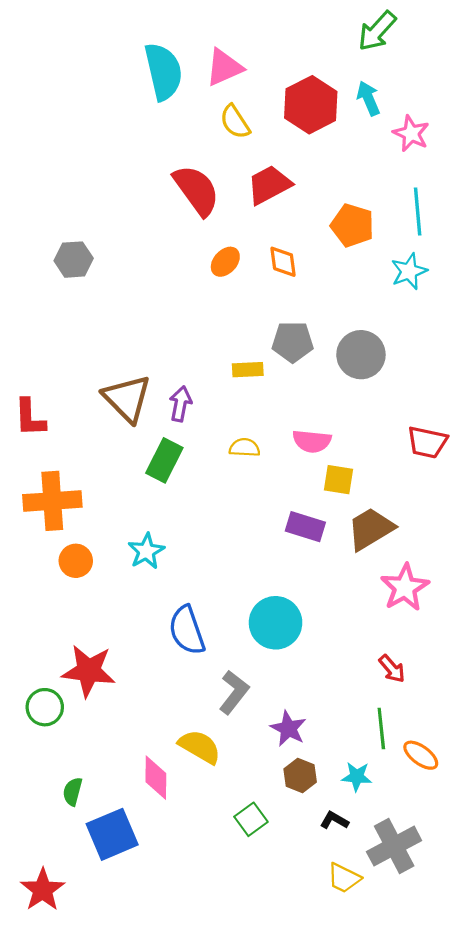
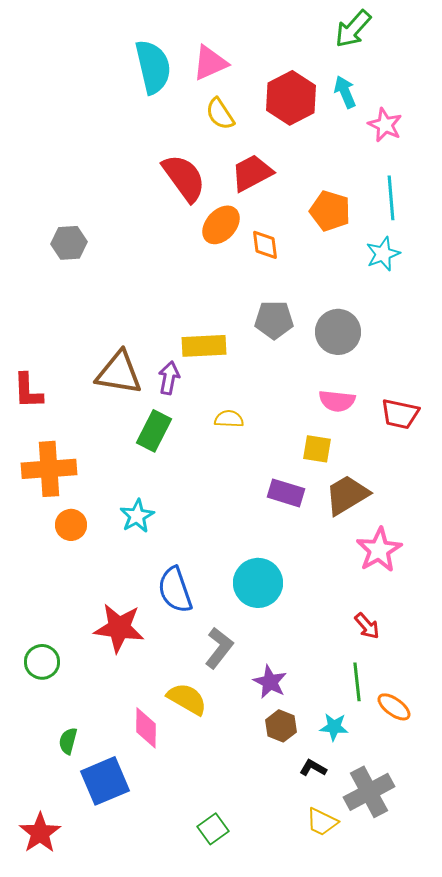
orange ellipse: (225, 262) -> (221, 225), moved, size x1.4
yellow rectangle: (248, 370) -> (204, 346), moved, size x1.5
brown triangle: (127, 398) -> (119, 373), turned -36
pink semicircle: (312, 441) -> (337, 401), moved
red star: (89, 671) -> (119, 628), moved
green square: (251, 819) -> (213, 829), moved

